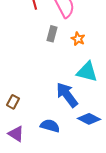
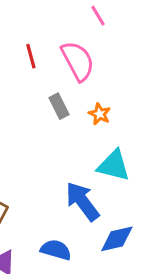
gray rectangle: (52, 34) -> (59, 106), turned -42
blue diamond: (89, 119) -> (117, 239), turned -40

